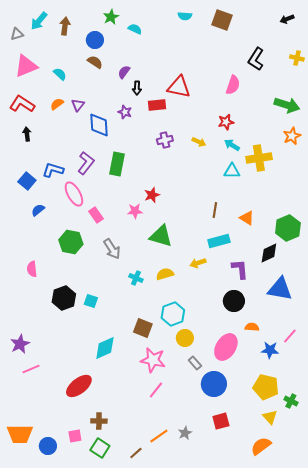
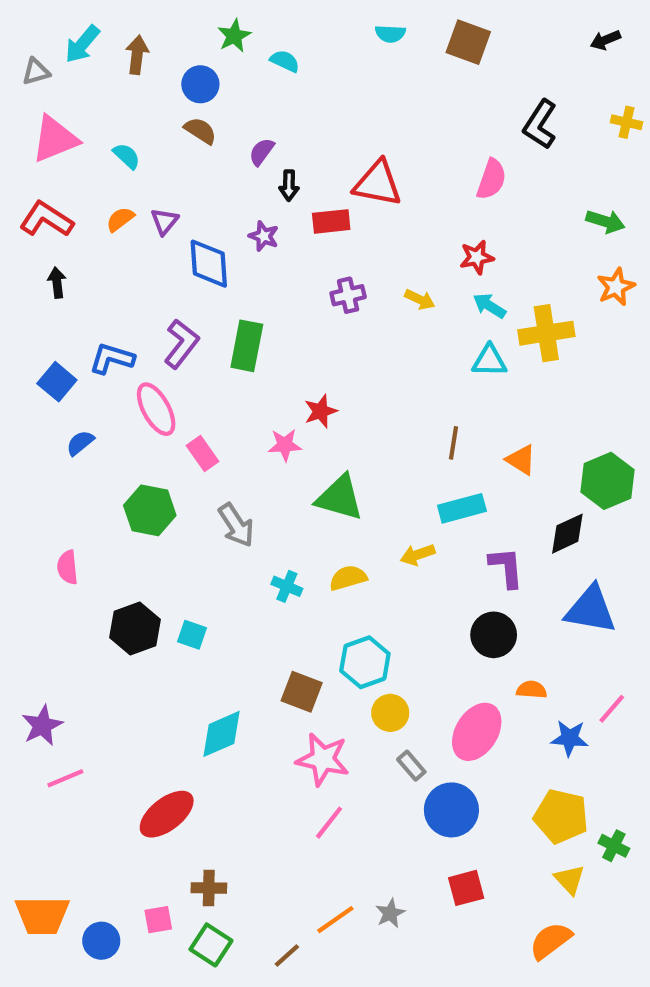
green arrow: (287, 105) -> (605, 221), size x0.7

